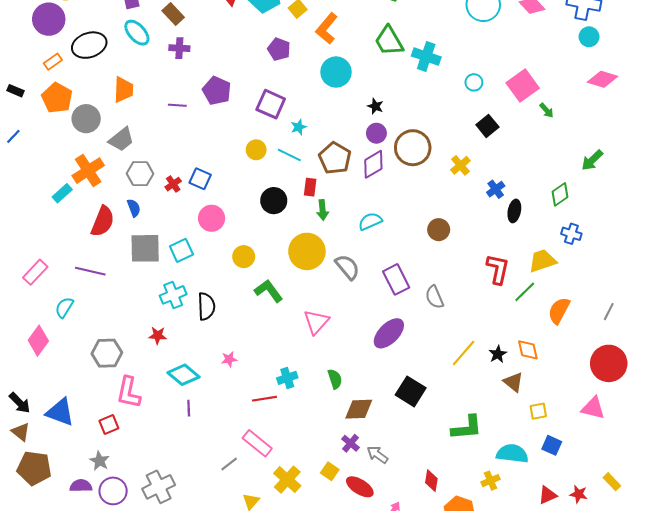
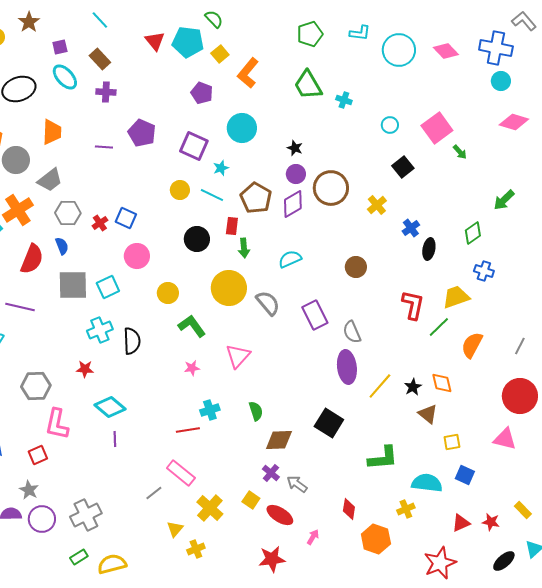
cyan cross: (426, 56) -> (344, 100), size x0.6
cyan circle: (336, 72) -> (242, 128), moved
purple ellipse: (389, 333) -> (347, 367), moved, turned -52
pink star: (229, 359) -> (192, 368), moved

